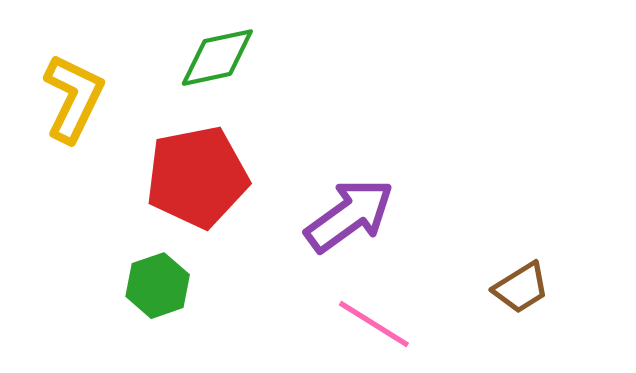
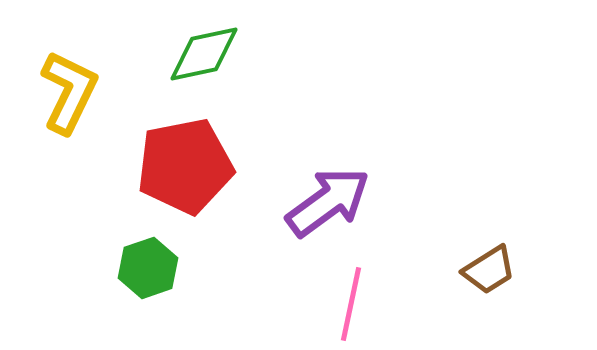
pink line: (374, 324) -> (351, 304), turned 70

